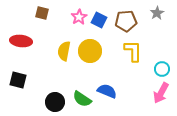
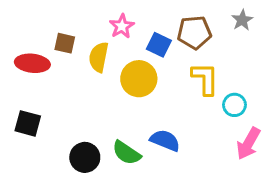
brown square: (42, 13) -> (65, 43), moved
blue square: (99, 20) -> (159, 45), moved
yellow semicircle: (64, 51) -> (99, 57), moved
cyan circle: (162, 69) -> (234, 105), moved

